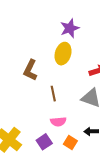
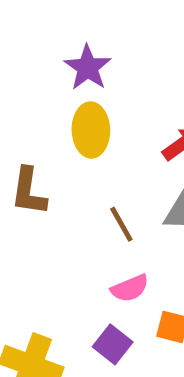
brown line: (53, 94) -> (121, 224), moved

